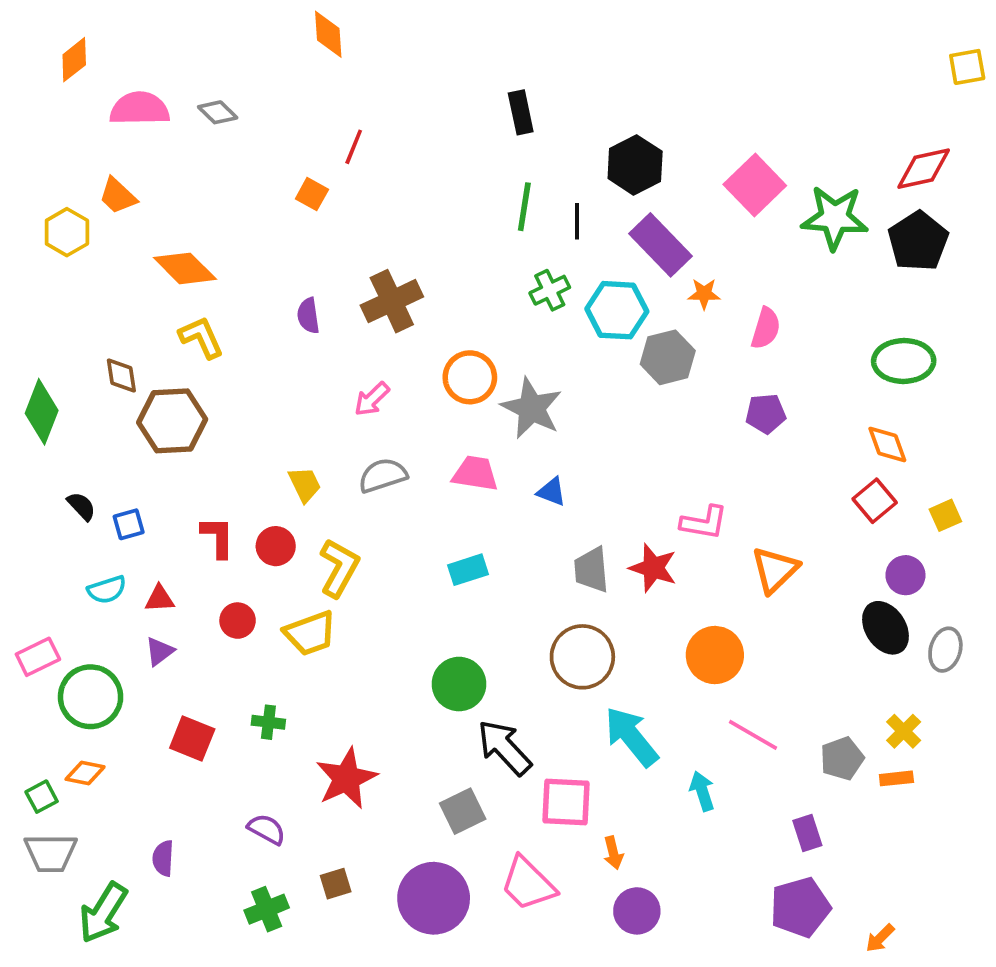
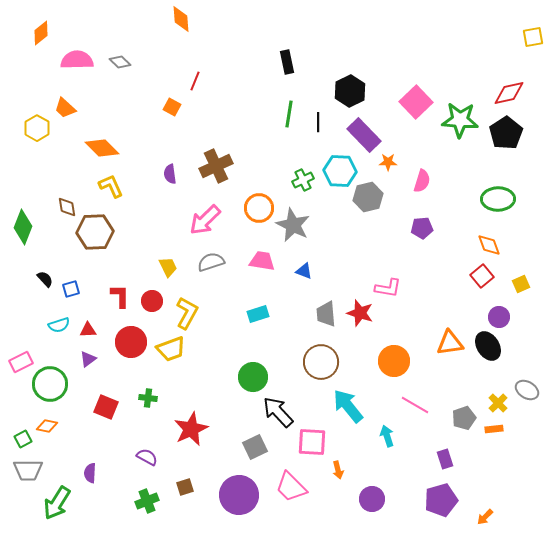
green cross: (550, 290) -> (303, 180), moved
pink arrow: (372, 399) -> (205, 220), size x1.6
orange triangle: (775, 570) -> (450, 343), moved, turned 36
red circle: (238, 621) -> (131, 342), size x1.6
gray ellipse: (945, 650) -> (527, 390), moved, turned -75
purple circle: (637, 911) -> (372, 499), moved

